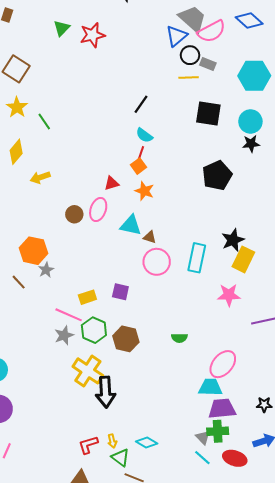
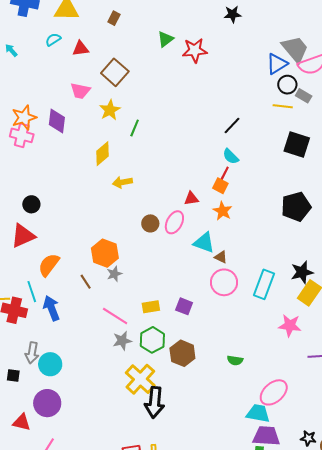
green line: (44, 121) -> (135, 128), turned 48
orange square: (138, 166) -> (220, 186), turned -35
pink line: (69, 315) -> (115, 316), moved

